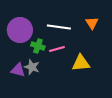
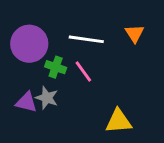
pink line: (57, 49) -> (83, 72), turned 70
yellow triangle: (81, 63) -> (118, 121), moved

